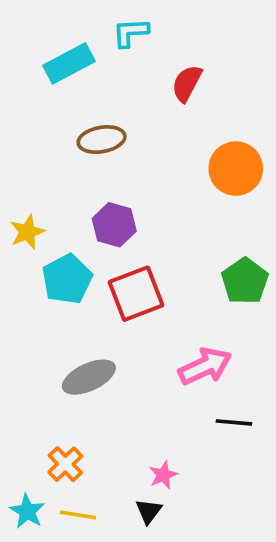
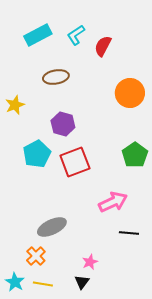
cyan L-shape: (131, 33) -> (76, 35), moved, turned -30
yellow star: (27, 232) -> (15, 105), moved
gray ellipse: (89, 377) -> (52, 227), moved

